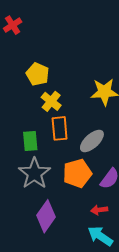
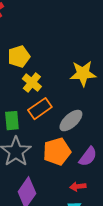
yellow pentagon: (38, 74) -> (19, 57), turned 30
orange rectangle: (60, 128) -> (40, 109), turned 60

